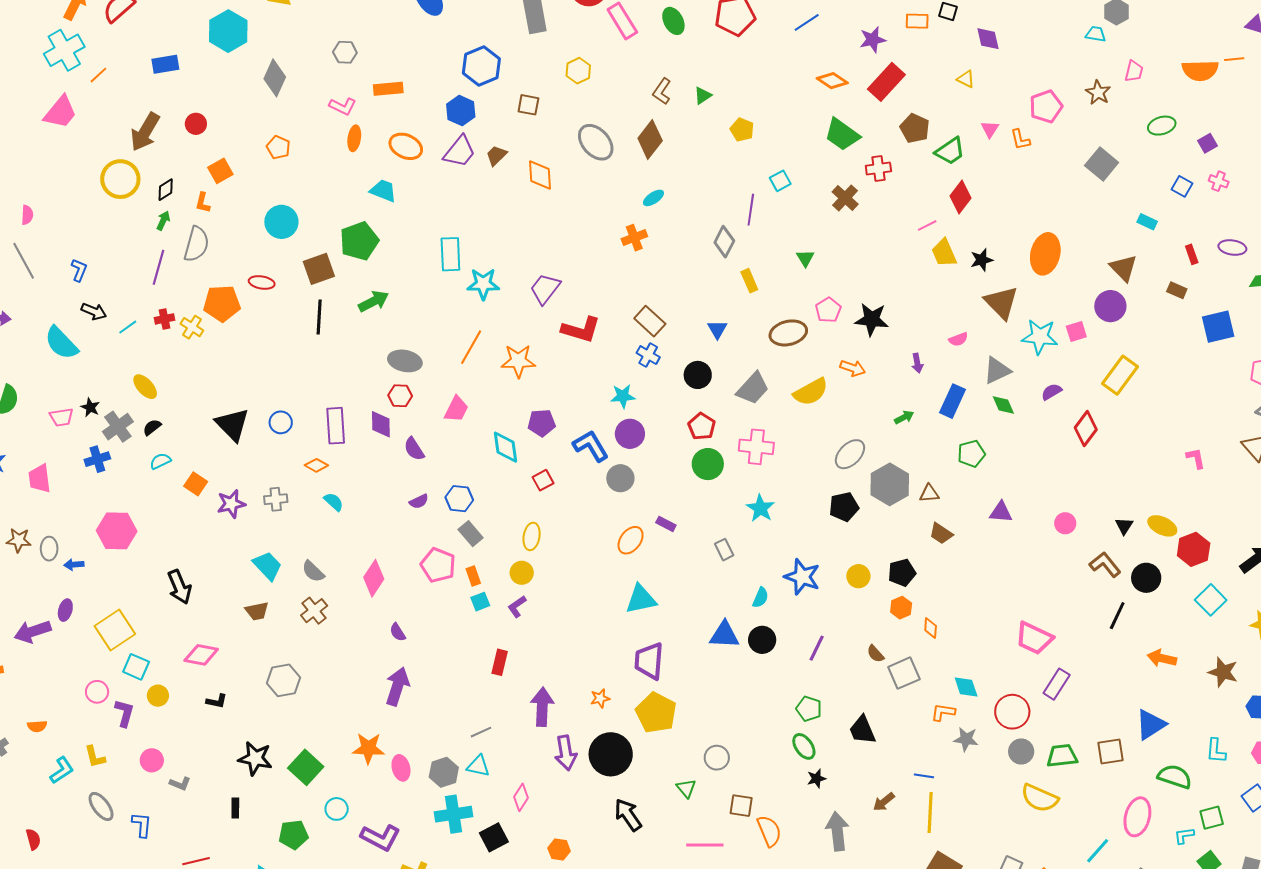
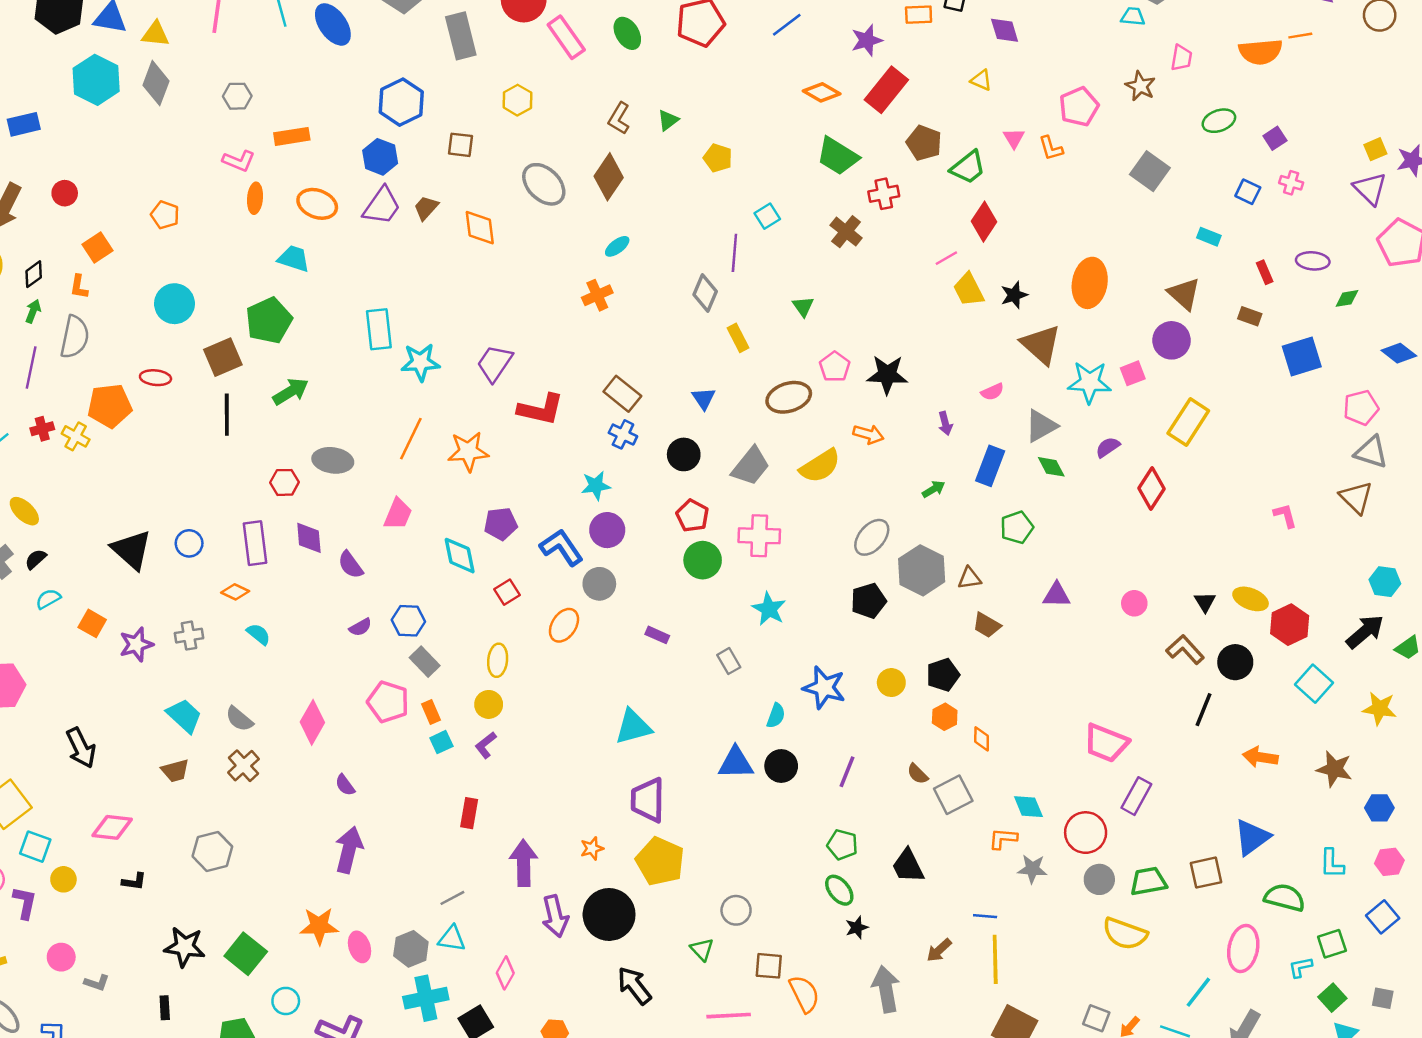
gray diamond: (275, 78) -> (156, 83), moved
red hexagon: (400, 396) -> (285, 482), moved
orange ellipse: (631, 540) -> (564, 625), moved

